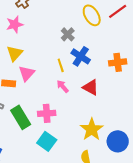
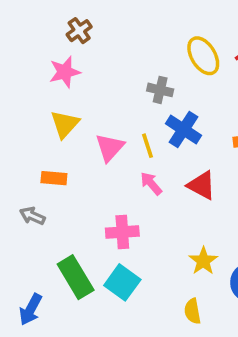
gray cross: (68, 34) -> (160, 90), turned -32
pink triangle: (27, 73) -> (110, 148), moved
green rectangle: (21, 117) -> (76, 277), moved
yellow star: (92, 129) -> (203, 261), size x0.7

